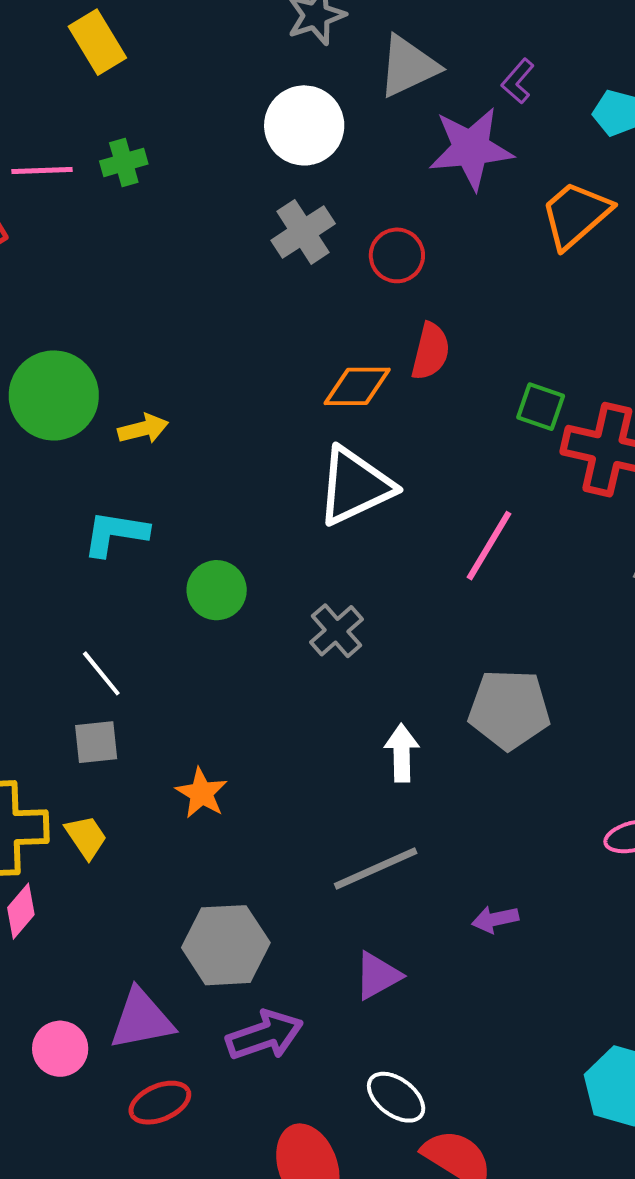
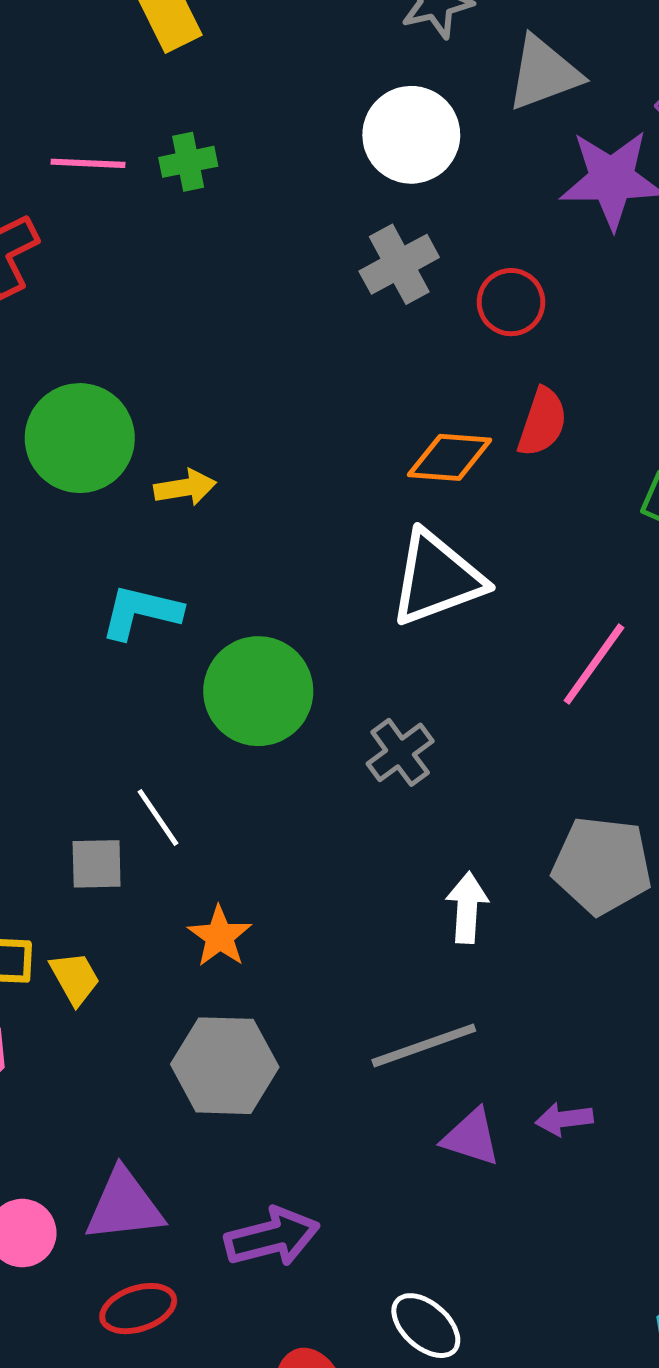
green circle: (217, 590) -> (258, 691), size x1.5
white line: (101, 673) -> (158, 818), moved
gray hexagon: (226, 945) -> (225, 1066), moved
purple triangle: (378, 976) -> (471, 1137), moved, turned 42

